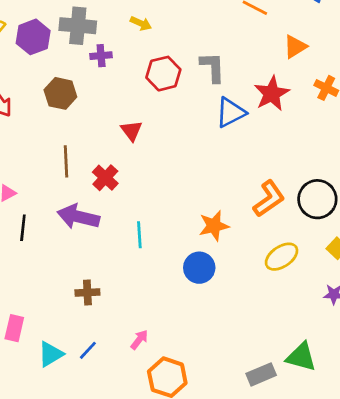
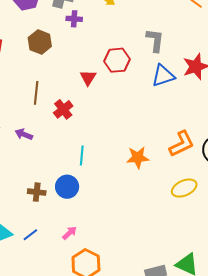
red hexagon: (163, 74) -> (117, 60), moved
purple arrow: (78, 217) -> (24, 134), moved, size x0.6
blue circle: (199, 268) -> (67, 187), moved

